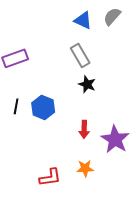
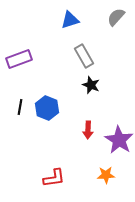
blue triangle: (83, 20) -> (70, 20), moved, turned -42
orange star: (85, 168) -> (106, 175), moved

